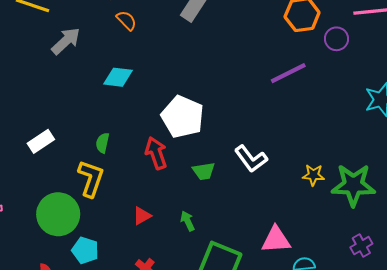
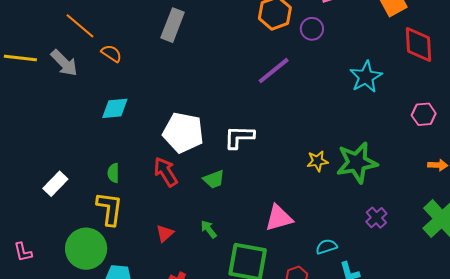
gray arrow: (66, 41) -> (64, 63), moved, turned 100
white L-shape: (251, 159) -> (239, 137), moved, turned 140
pink triangle: (276, 240) -> (279, 218), moved

